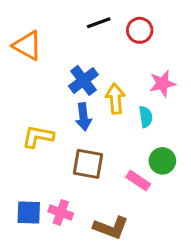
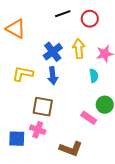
yellow arrow: (115, 99) -> (79, 49), moved
yellow L-shape: (38, 137) -> (23, 74), moved
brown square: (88, 164) -> (43, 107), moved
pink cross: (61, 212) -> (38, 130), moved

